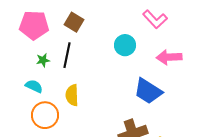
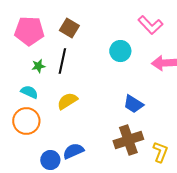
blue trapezoid: (148, 91) -> (133, 104), moved, size x0.7
yellow semicircle: (72, 95) -> (67, 101), turned 60
orange circle: (45, 115) -> (26, 121), moved

